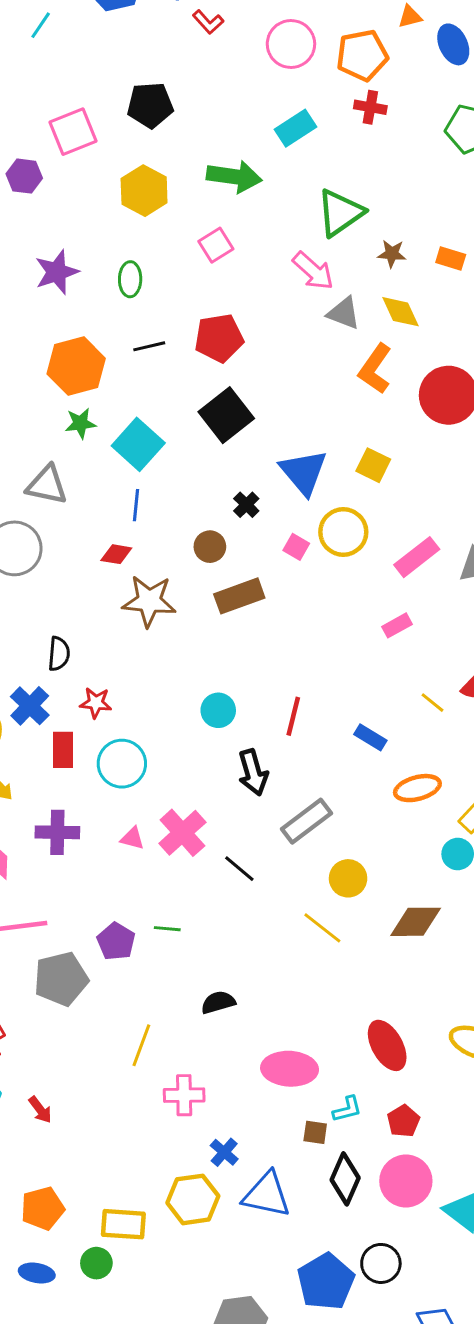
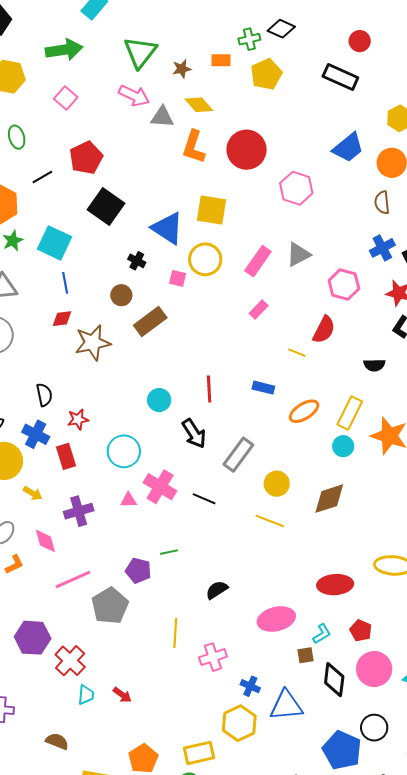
yellow square: (373, 465) -> (211, 210), size x1.4
cyan circle: (122, 764) -> (124, 451), moved
red ellipse: (387, 1045) -> (335, 585), turned -48

